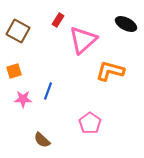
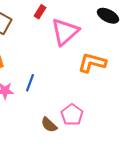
brown semicircle: (42, 140) -> (49, 125), moved

